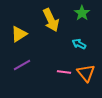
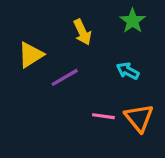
yellow arrow: (51, 20) -> (82, 32), size x0.7
purple line: (22, 65) -> (65, 77), moved

